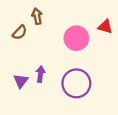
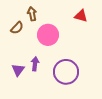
red triangle: (105, 27) -> (81, 16), moved
pink circle: (76, 38) -> (48, 35), moved

